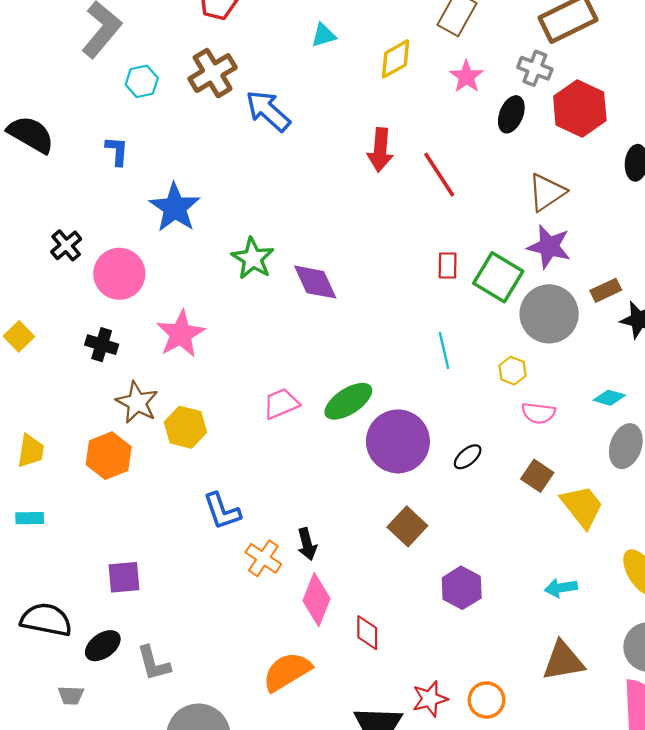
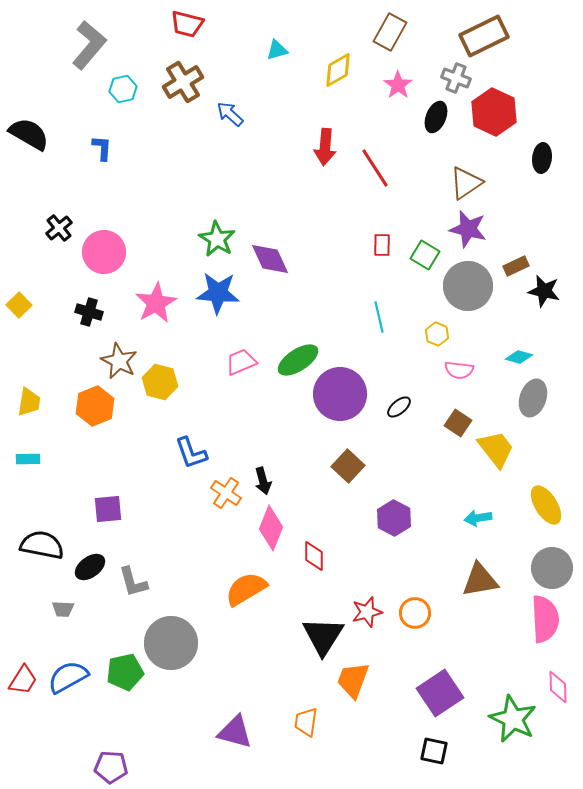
blue arrow: (268, 111) -> (230, 114), size x0.7
blue star: (175, 208) -> (218, 293), moved, turned -30
green square: (498, 277) -> (425, 255), size x0.7

